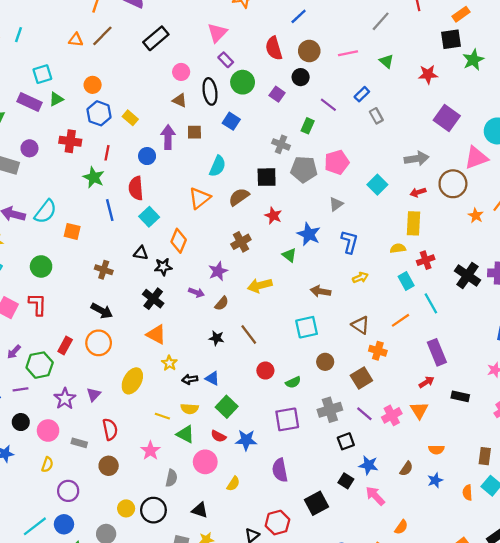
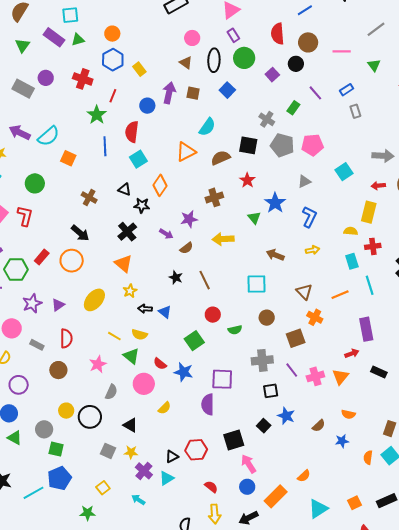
green square: (227, 407) -> (194, 341), moved
purple square: (287, 419) -> (222, 379), moved
pink arrow: (375, 496) -> (248, 464), moved

